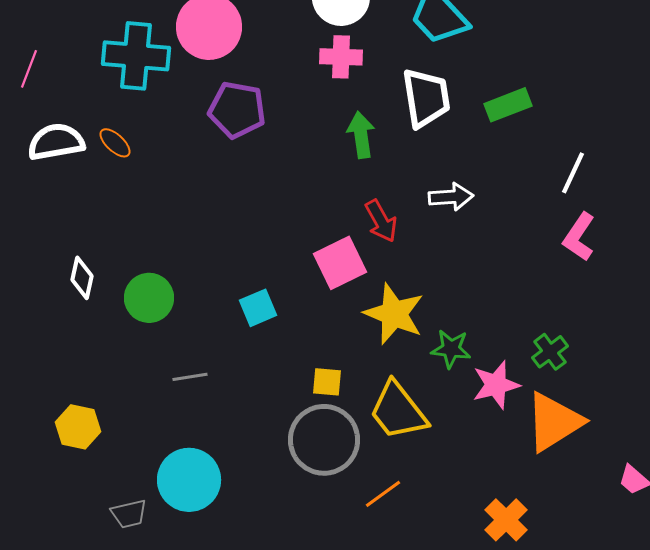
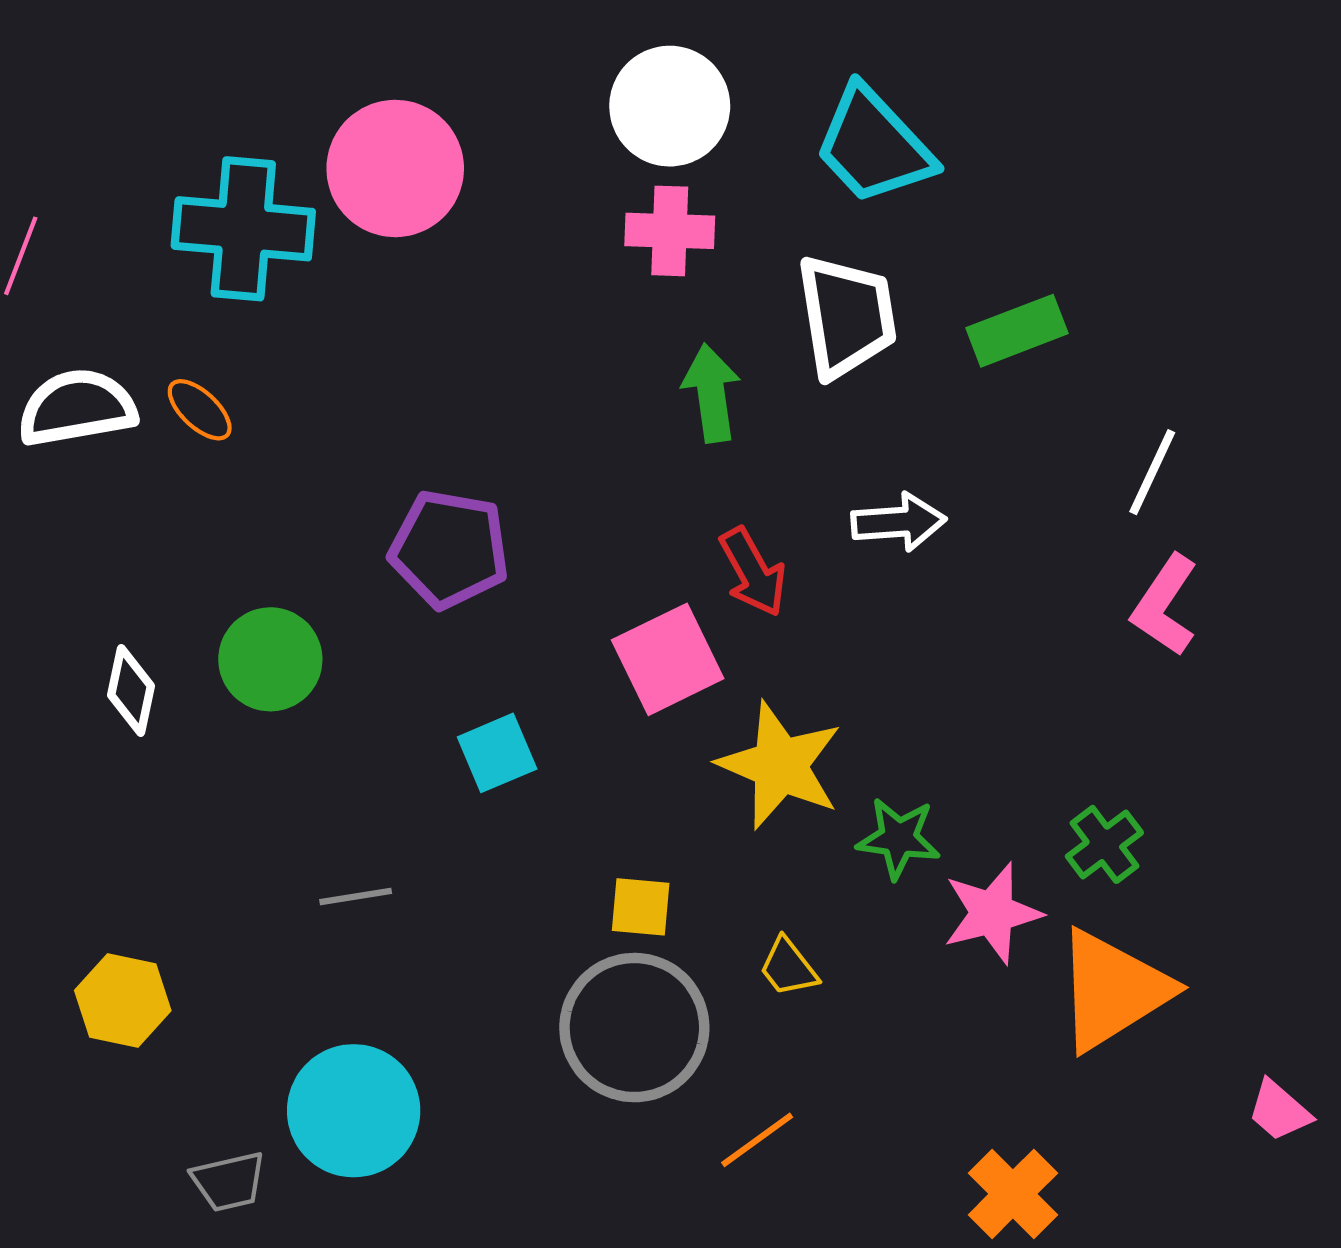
purple pentagon: (237, 110) -> (449, 549), moved
green circle: (149, 298) -> (270, 659), moved
yellow trapezoid: (398, 411) -> (788, 967), size x0.5

